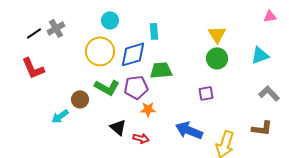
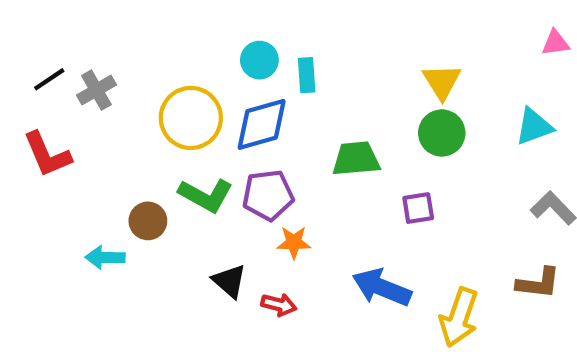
cyan circle: (110, 20) -> (259, 60), moved
gray cross: (56, 28) -> (96, 90), moved
green trapezoid: (161, 70) -> (356, 159), moved
cyan arrow: (60, 116) -> (105, 257), turned 36

